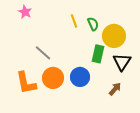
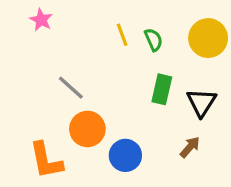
yellow circle: (114, 36) -> (208, 38), moved
blue circle: (80, 77) -> (125, 155), moved
orange L-shape: (26, 83) -> (46, 160), moved

